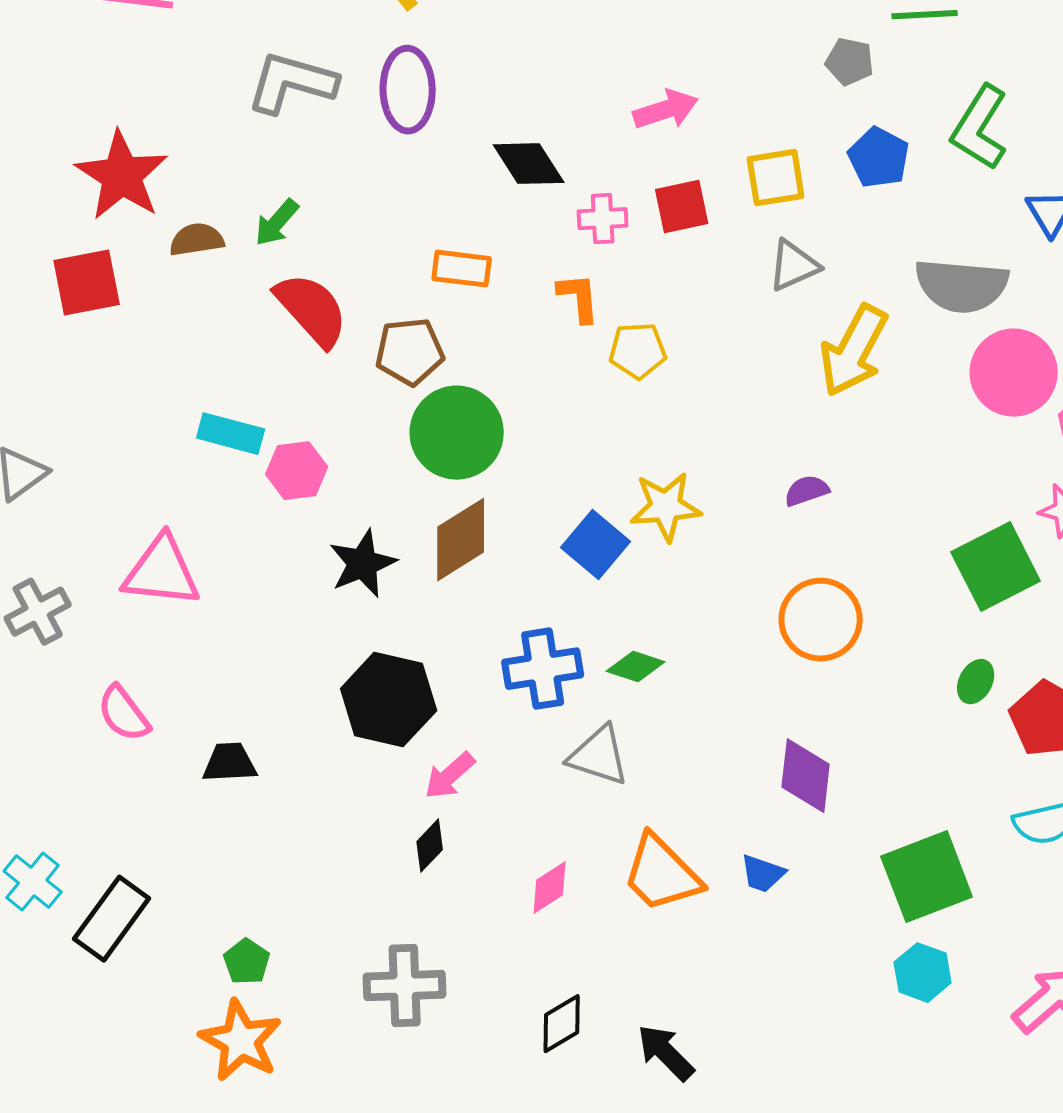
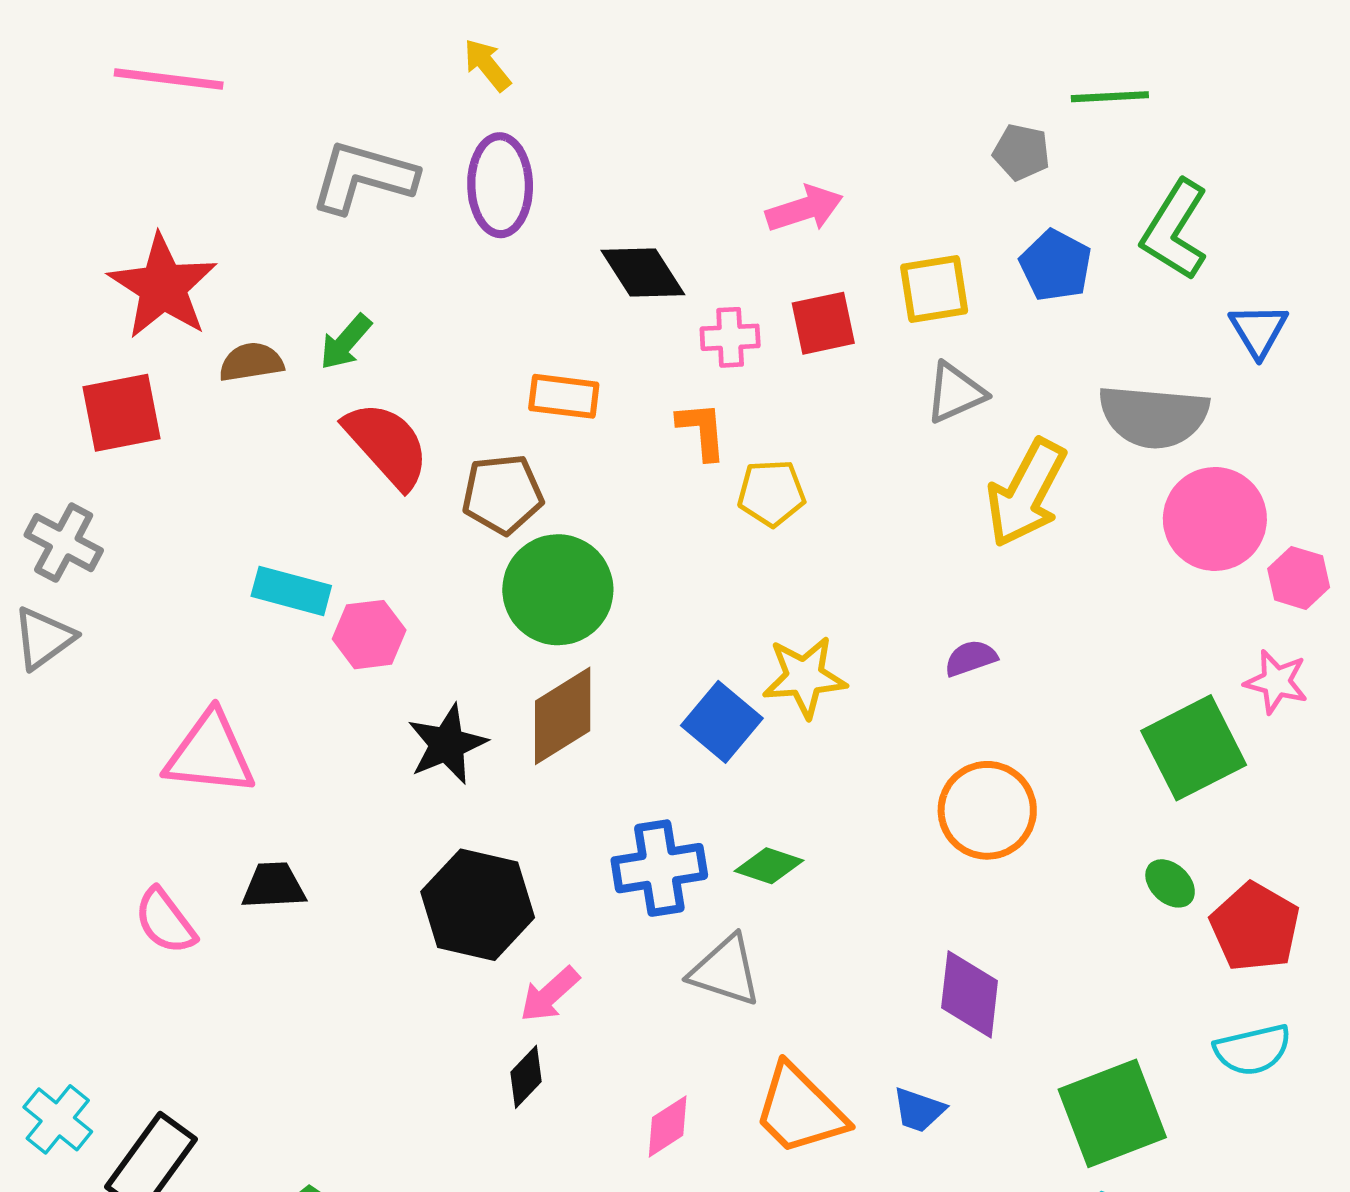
gray cross: (38, 612) -> (64, 543), moved, turned -34
green ellipse: (976, 682) -> (1170, 883), turned -75
black trapezoid: (230, 763) -> (274, 886), moved

